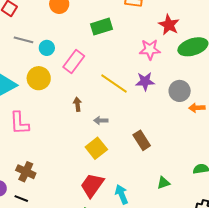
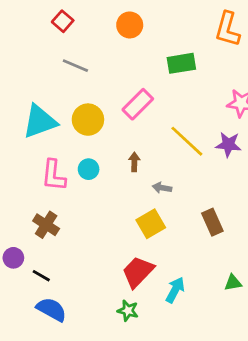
cyan circle: (47, 48) -> (89, 169), moved
brown cross: (26, 172) -> (46, 225), moved
cyan arrow: (122, 194) -> (175, 290), turned 42

